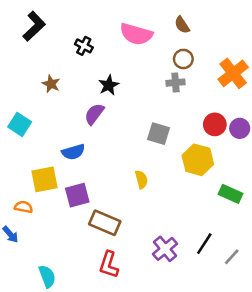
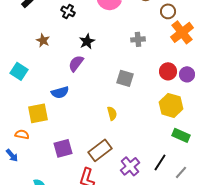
brown circle: (183, 59) -> (168, 11), moved
yellow hexagon: (198, 160) -> (171, 105), moved
green rectangle: (231, 194) -> (181, 135), moved
purple square: (77, 195) -> (63, 148), moved
brown rectangle: (105, 223) -> (100, 150), moved, turned -60

